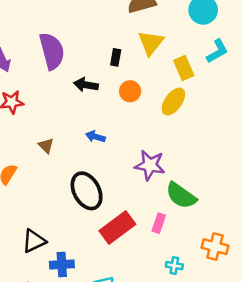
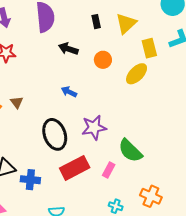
black rectangle: (116, 57) -> (96, 22), moved, turned -32
brown triangle: (46, 146) -> (17, 102), moved
purple star: (150, 165) -> (94, 128), moved, turned -30
blue cross: (62, 265) -> (30, 180), moved

